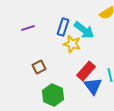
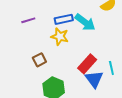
blue rectangle: (63, 27) -> (64, 19), turned 60
yellow star: (72, 44) -> (60, 37), moved

